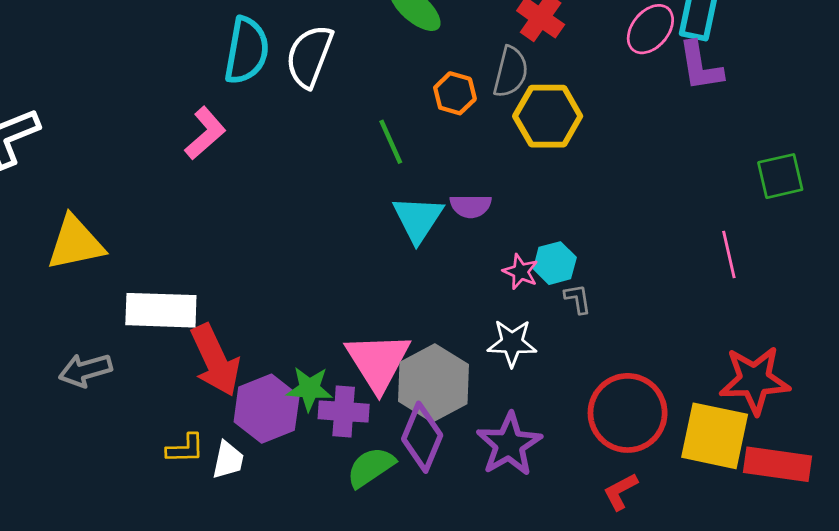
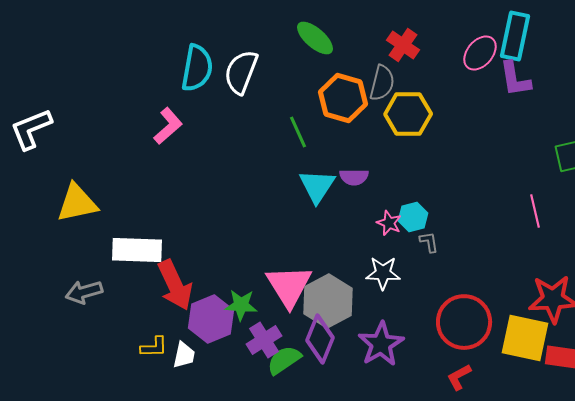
orange hexagon: (455, 93) -> (343, 98), size x1.6
purple cross: (344, 412) -> (264, 340), moved, turned -36

